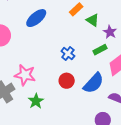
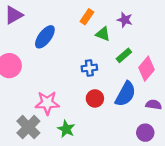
green triangle: (93, 20) -> (103, 34), moved
purple star: (110, 32) -> (125, 20), moved
blue cross: (68, 54) -> (89, 68), turned -32

